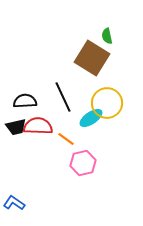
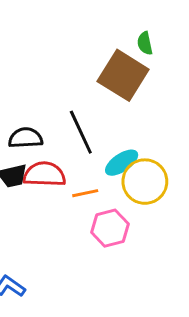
yellow circle: (107, 103) -> (145, 182), moved
orange line: (66, 139) -> (85, 193), turned -48

